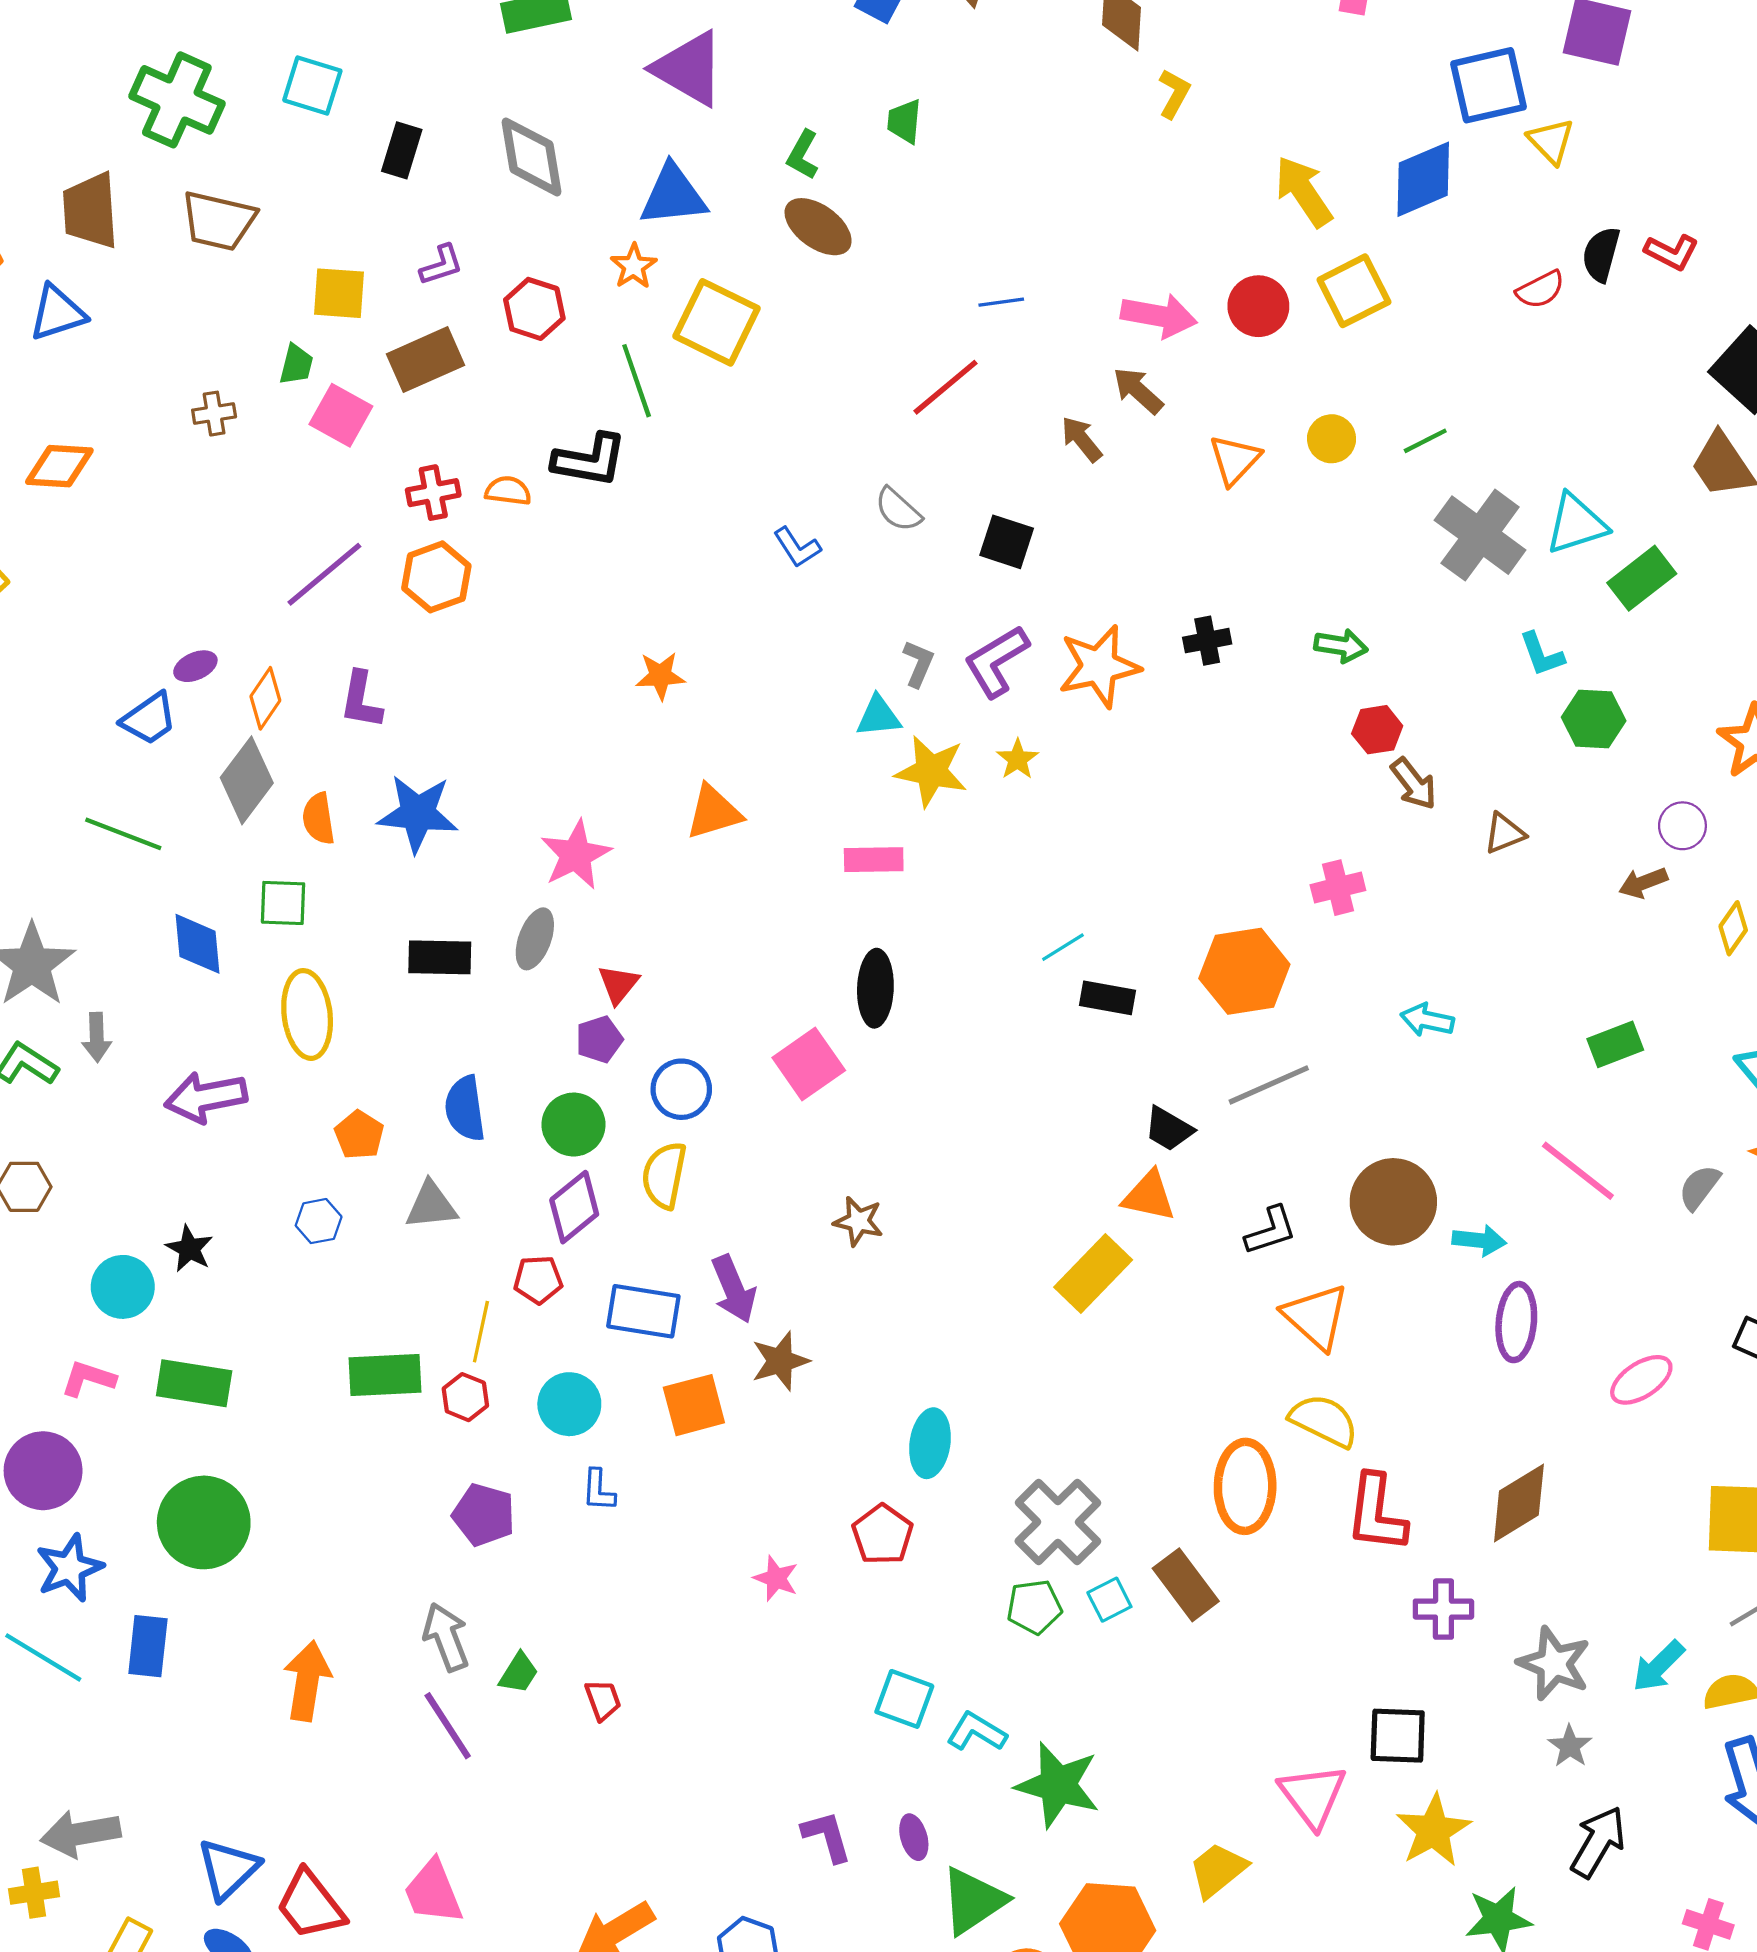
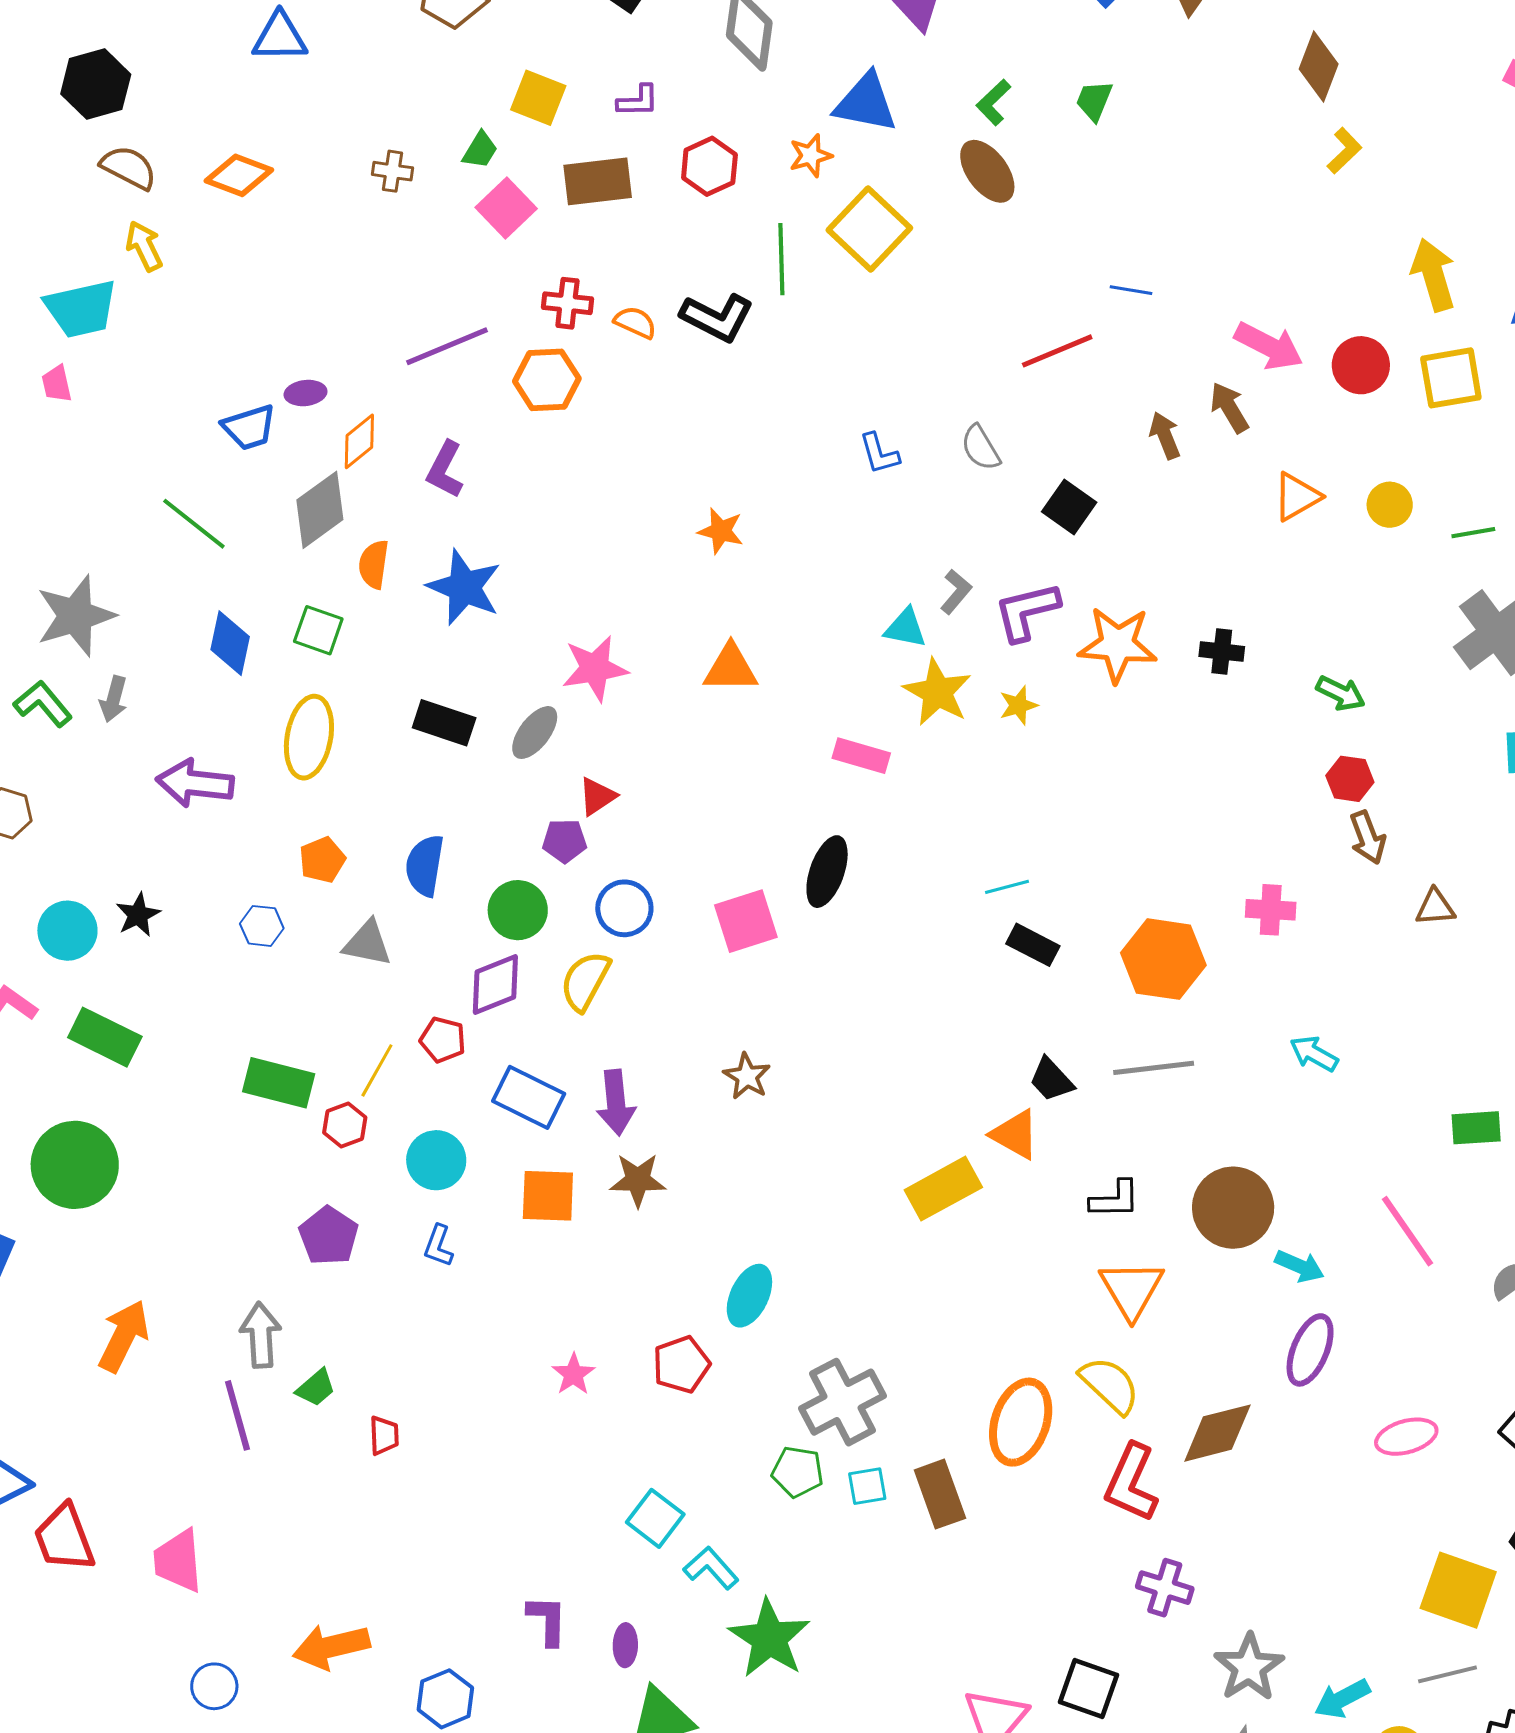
brown diamond: (1519, 1503) -> (1217, 1433), moved

